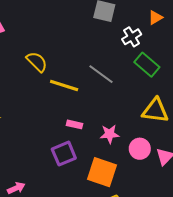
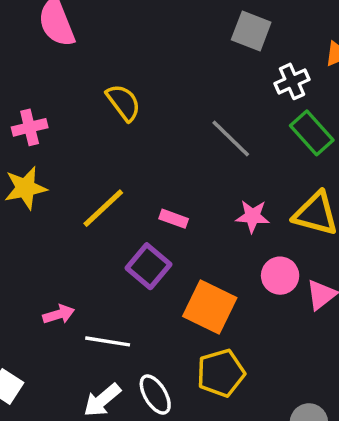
yellow line: (64, 86) -> (103, 208), moved, turned -68
pink star: (110, 134) -> (253, 216), moved
purple square: (64, 154) -> (148, 266), turned -35

